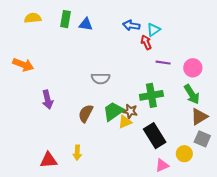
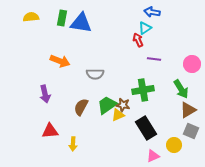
blue triangle: (86, 24) -> (81, 23), size x1.6
blue arrow: (131, 25) -> (152, 12), moved
orange arrow: (23, 65) -> (60, 61), moved
pink circle: (193, 68) -> (192, 64), moved
red triangle: (49, 160) -> (50, 131), moved

